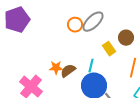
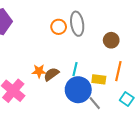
gray ellipse: (93, 22) -> (77, 24), turned -55
yellow rectangle: (109, 49) -> (99, 79), moved, turned -48

